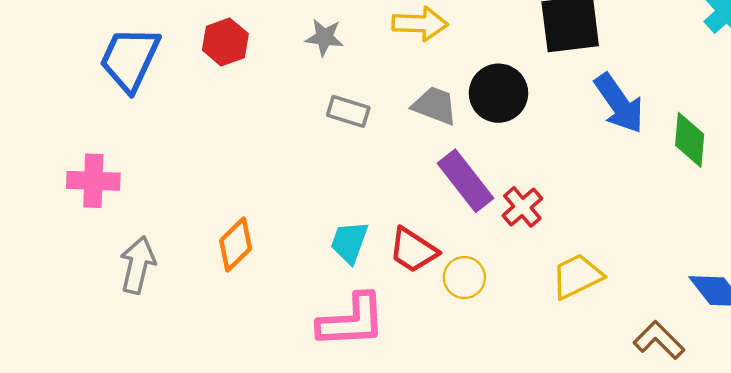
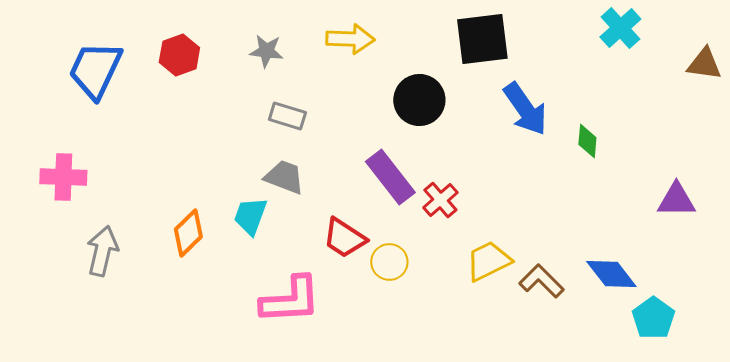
gray trapezoid: (435, 106) -> (284, 177), moved
green diamond: (690, 140) -> (587, 141), size x0.7
cyan trapezoid: (349, 242) -> (250, 216), moved
brown L-shape: (659, 340) -> (541, 281), moved

